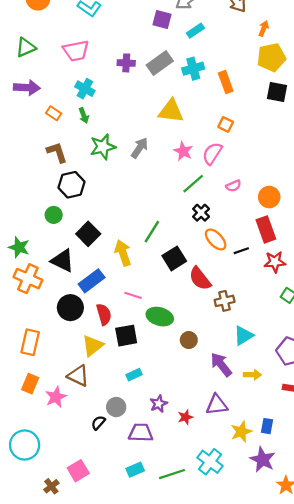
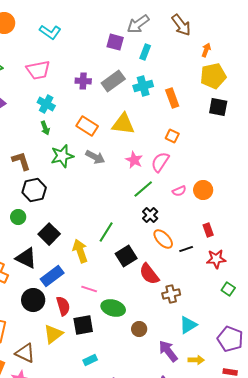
cyan rectangle: (195, 31) -> (145, 52), turned -35
orange rectangle: (54, 113) -> (87, 126), moved, size x1.5
gray arrow: (140, 148) -> (95, 157), turned 84
orange circle: (269, 197) -> (203, 190), moved
red rectangle: (266, 229) -> (208, 230), size x0.6
brown triangle: (78, 376) -> (25, 353), moved

